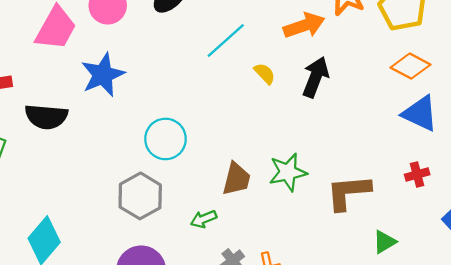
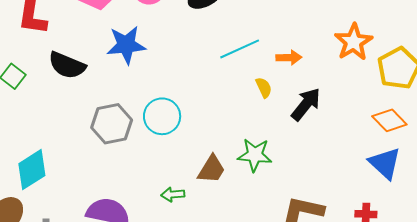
orange arrow: (304, 26) -> (289, 58), moved, size x0.7
green star: (288, 172) -> (255, 155), moved
gray hexagon: (140, 196) -> (112, 124), moved

